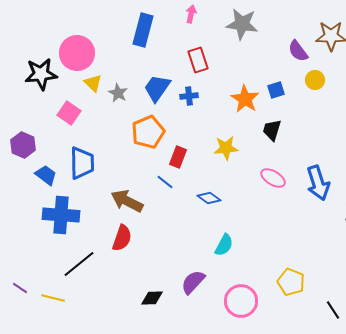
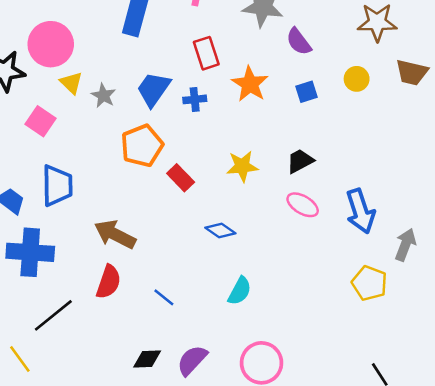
purple semicircle: (298, 51) -> (299, 42), moved
orange star: (245, 99) -> (250, 84), moved
black trapezoid: (272, 130) -> (300, 161), moved, turned 45
red rectangle: (178, 157) -> (181, 178), turned -65
blue line: (165, 182) -> (164, 297), moved
purple semicircle: (193, 282) -> (192, 360), moved
yellow pentagon: (291, 282) -> (369, 283), moved
yellow line: (53, 298) -> (20, 359), turned 40

